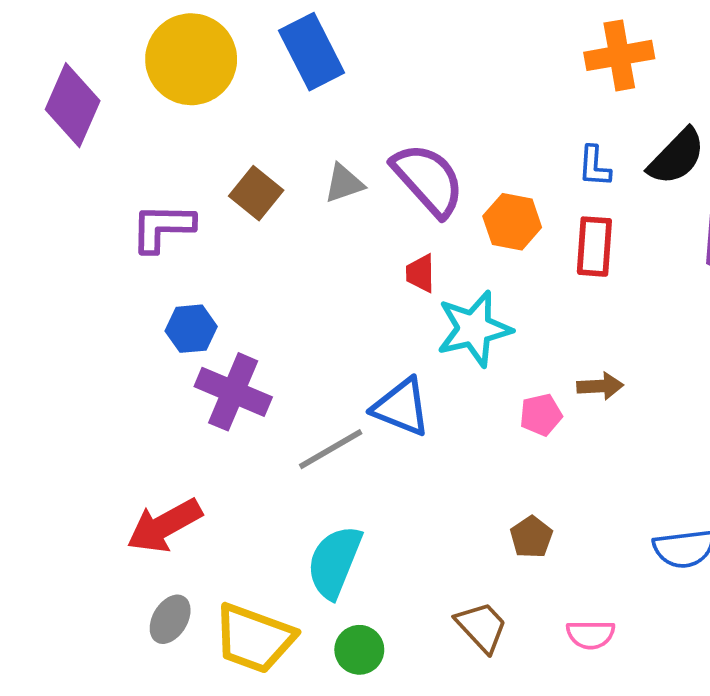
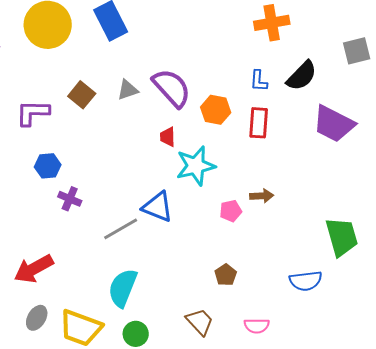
purple cross: (233, 392) -> (70, 199), size x0.6

